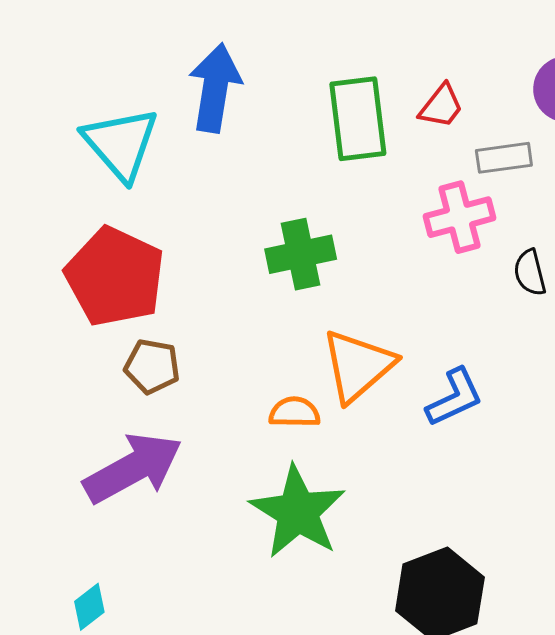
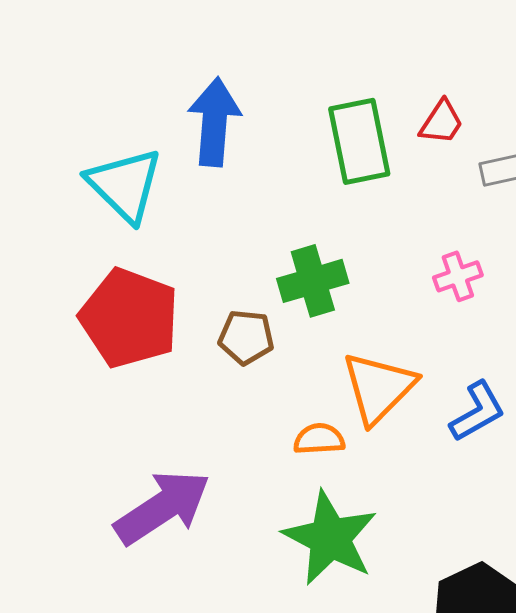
pink cross: (460, 217) -> (458, 276), moved, size x0.7
brown pentagon: (152, 366) -> (246, 337), moved

